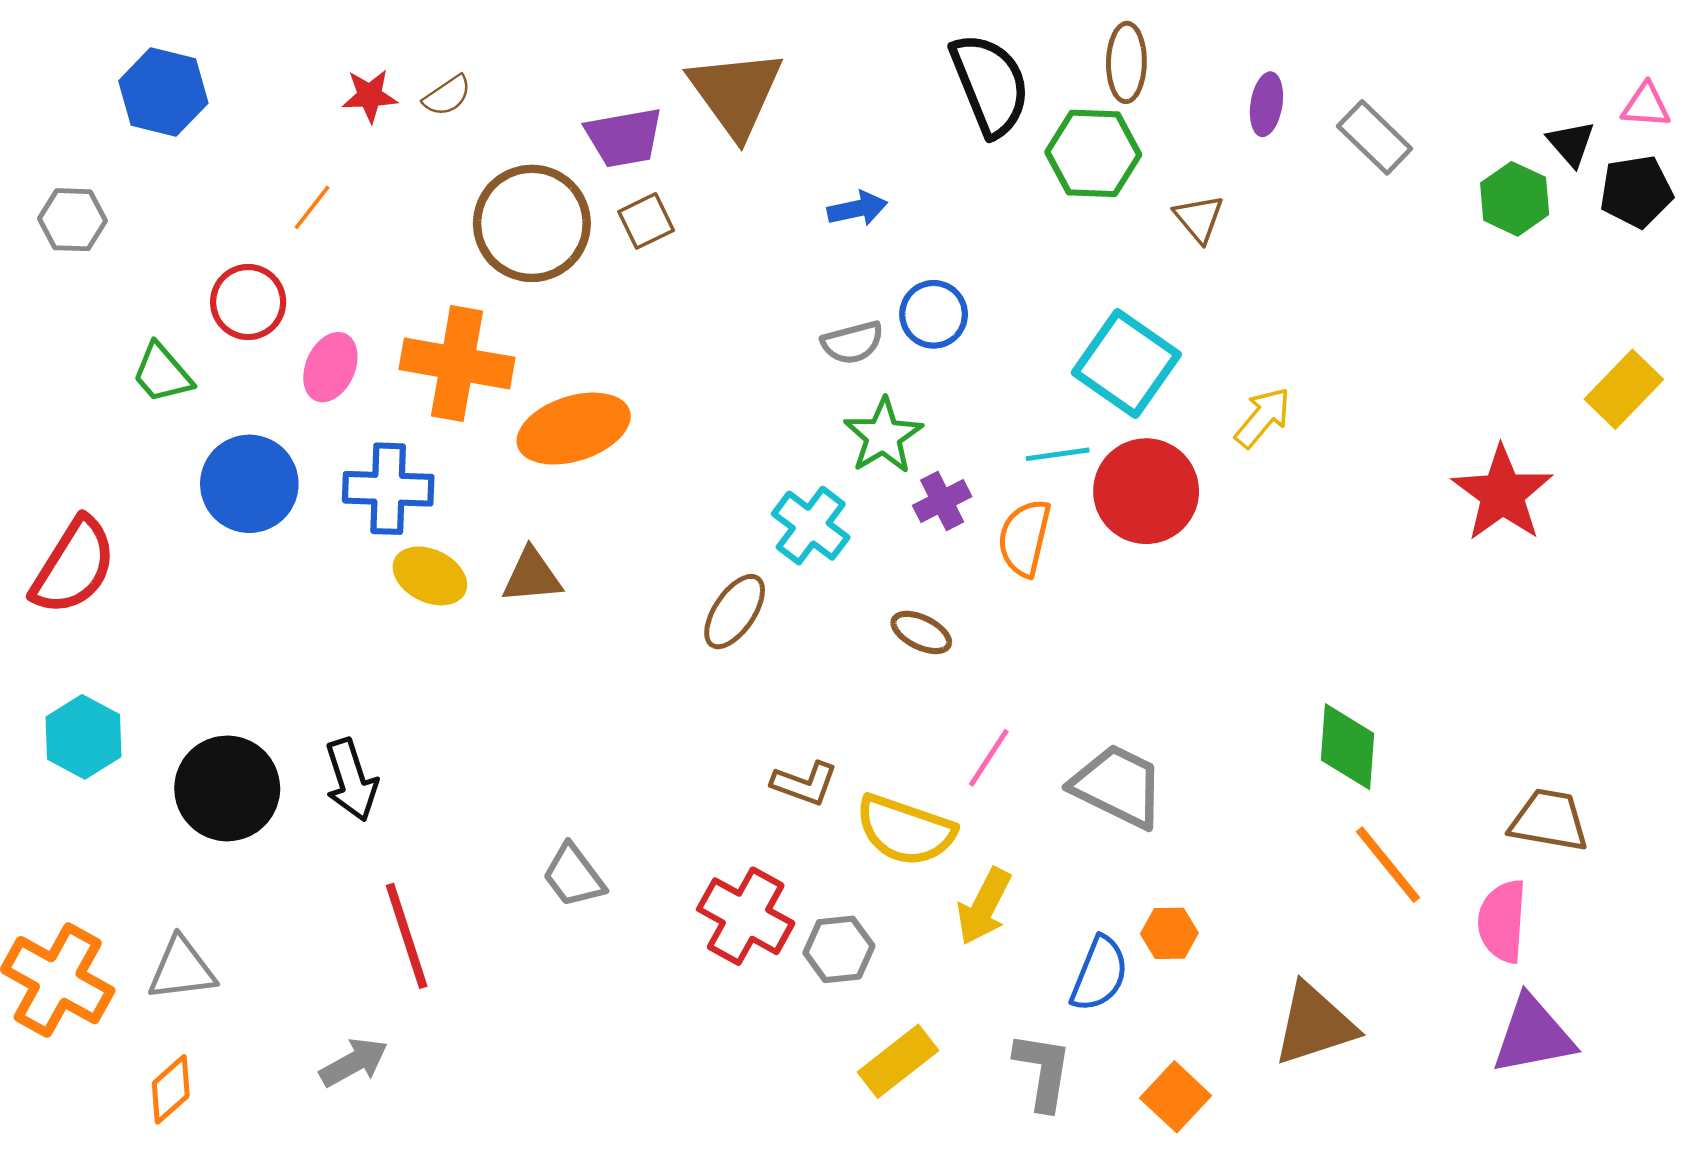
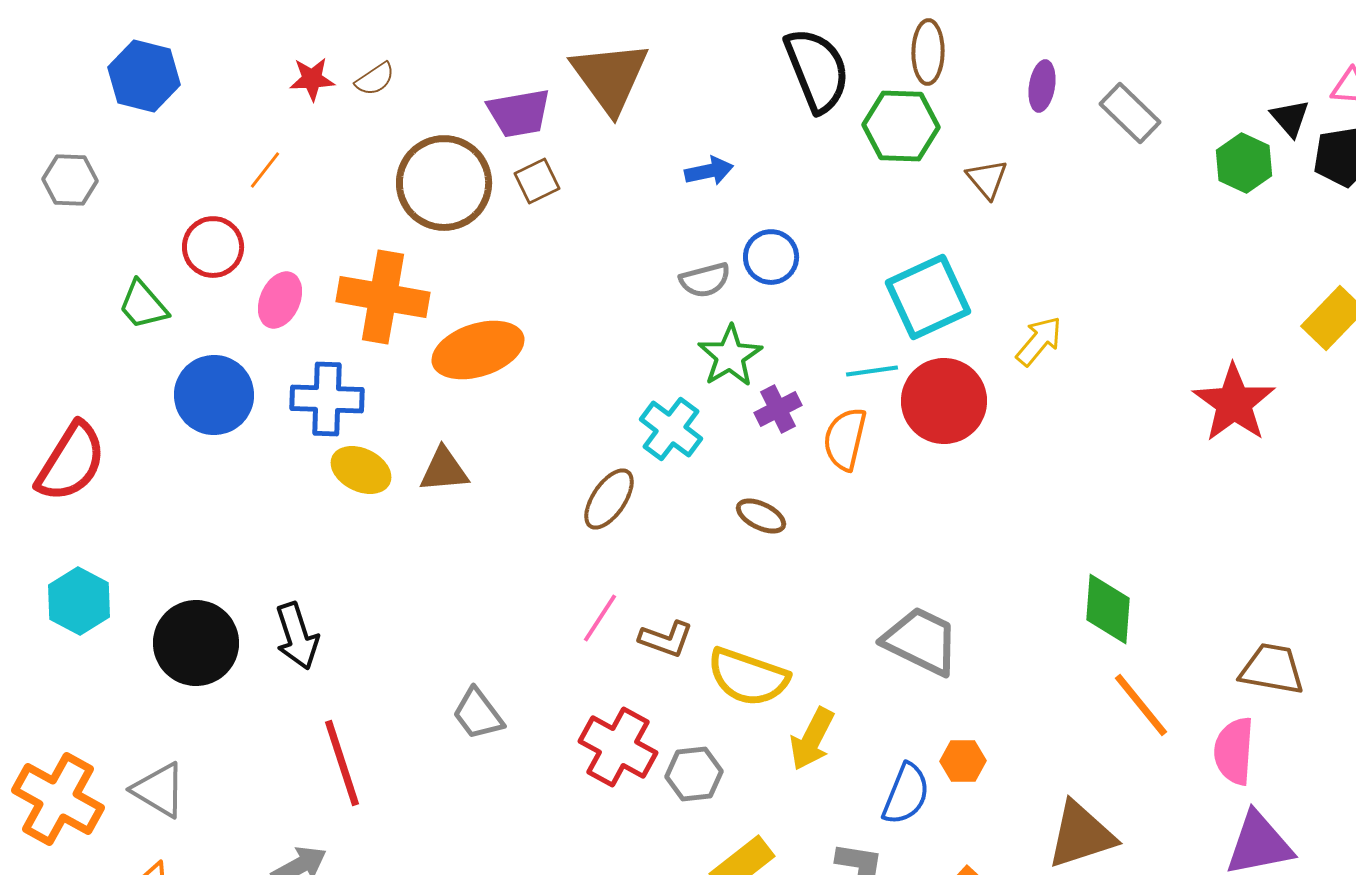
cyan square: (1126, 363) -> (928, 297), turned 30
pink line: (989, 758) -> (600, 618), moved
gray triangle: (182, 969) -> (159, 790), turned 38

